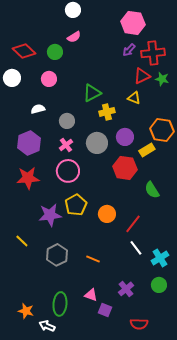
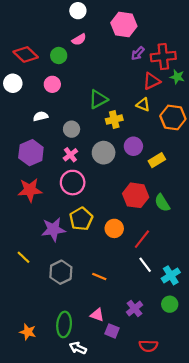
pink hexagon: (133, 23) -> (124, 25), moved
green star: (162, 79) -> (177, 77), moved
orange hexagon: (162, 130) -> (173, 117), moved
red hexagon: (125, 168) -> (136, 195), moved
white arrow: (47, 326) -> (78, 348), moved

